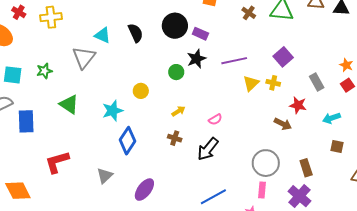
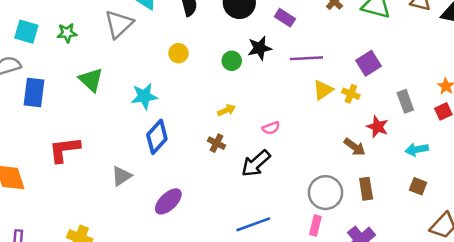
purple rectangle: (200, 34) -> (285, 18), moved
yellow circle: (141, 91) -> (178, 53), moved
brown rectangle: (306, 168) -> (366, 189), moved

